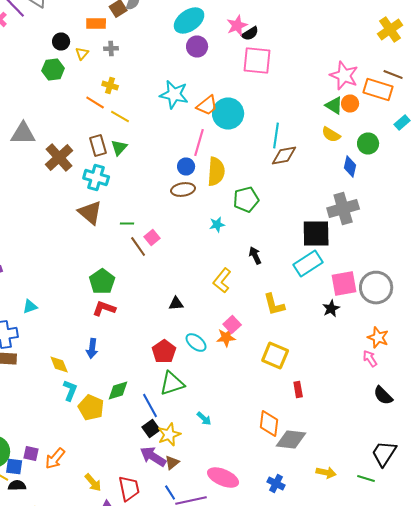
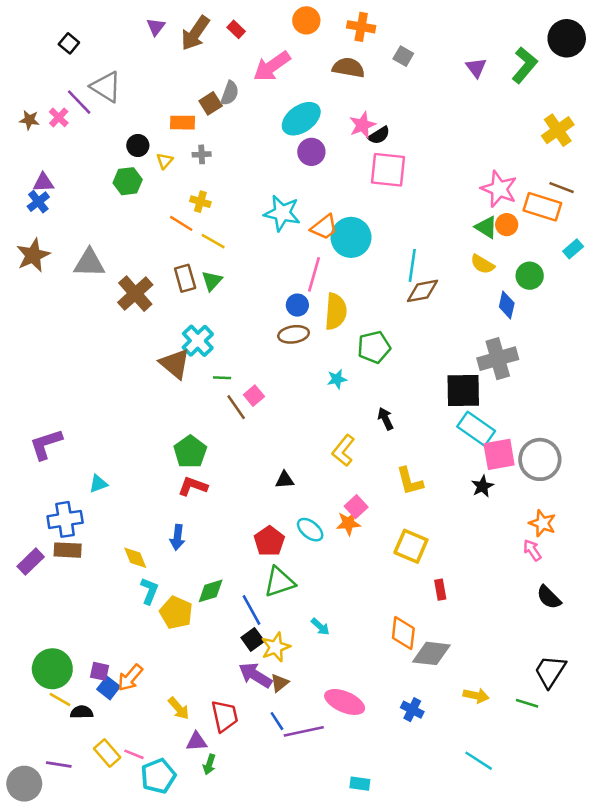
cyan cross: (96, 178) -> (198, 341), moved, turned 30
cyan rectangle: (308, 264) -> (476, 429), moved, turned 68
blue square: (14, 466) -> (108, 688), moved, turned 30

